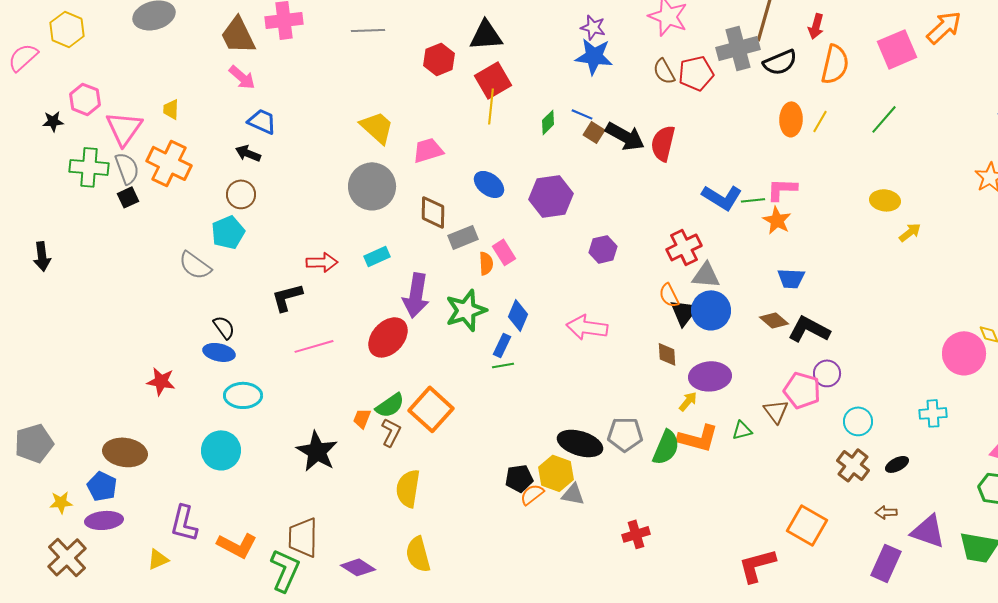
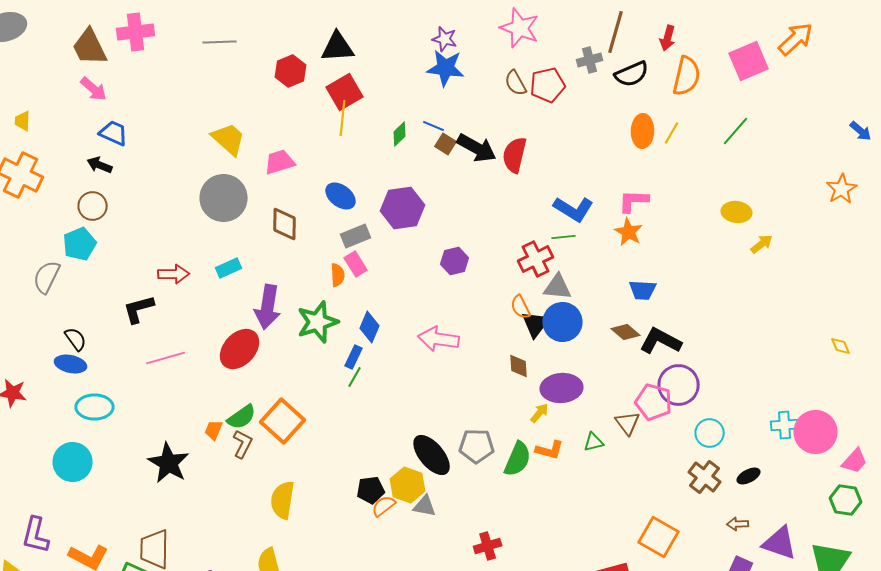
gray cross: (738, 48) -> (590, 60), size x0.6
green line: (753, 200) -> (564, 237), moved
gray rectangle: (463, 237) -> (356, 236), moved
gray semicircle: (195, 265) -> (47, 277), turned 80
pink circle: (964, 353) -> (816, 432), moved
green line: (503, 365) -> (355, 377), turned -50
purple circle: (827, 373) -> (679, 385), size x1.5
orange L-shape: (698, 438) -> (550, 450), size x0.7
black ellipse: (580, 443) -> (432, 455), turned 33
yellow semicircle: (408, 488) -> (283, 500), moved

